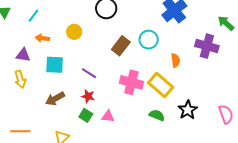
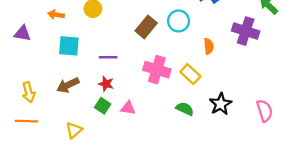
purple triangle: (23, 55) -> (23, 33), moved
purple line: (89, 73) -> (108, 57), turned -35
yellow arrow: (20, 79) -> (29, 92), moved
yellow rectangle: (161, 85) -> (190, 74), size x0.7

